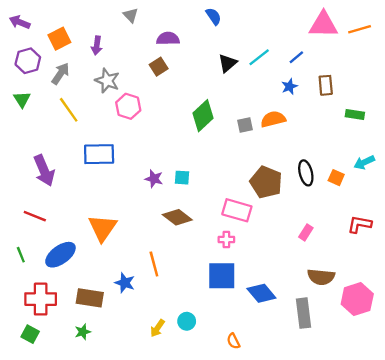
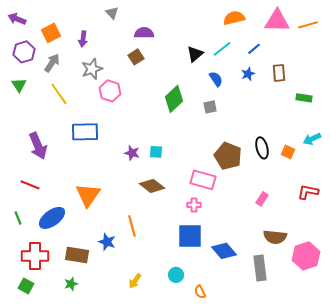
blue semicircle: (214, 16) -> (216, 79), moved
gray star: (107, 81) -> (92, 69), turned 30
orange semicircle: (273, 119) -> (234, 18), moved
cyan circle: (187, 321) -> (176, 275), moved

